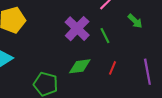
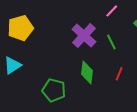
green diamond: (80, 66) -> (87, 72), turned -75

